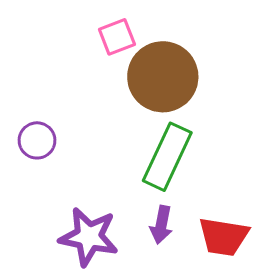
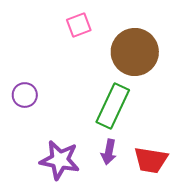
brown circle: (163, 77) -> (135, 52), moved

